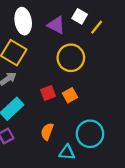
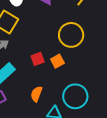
yellow circle: (71, 58) -> (71, 35), moved

